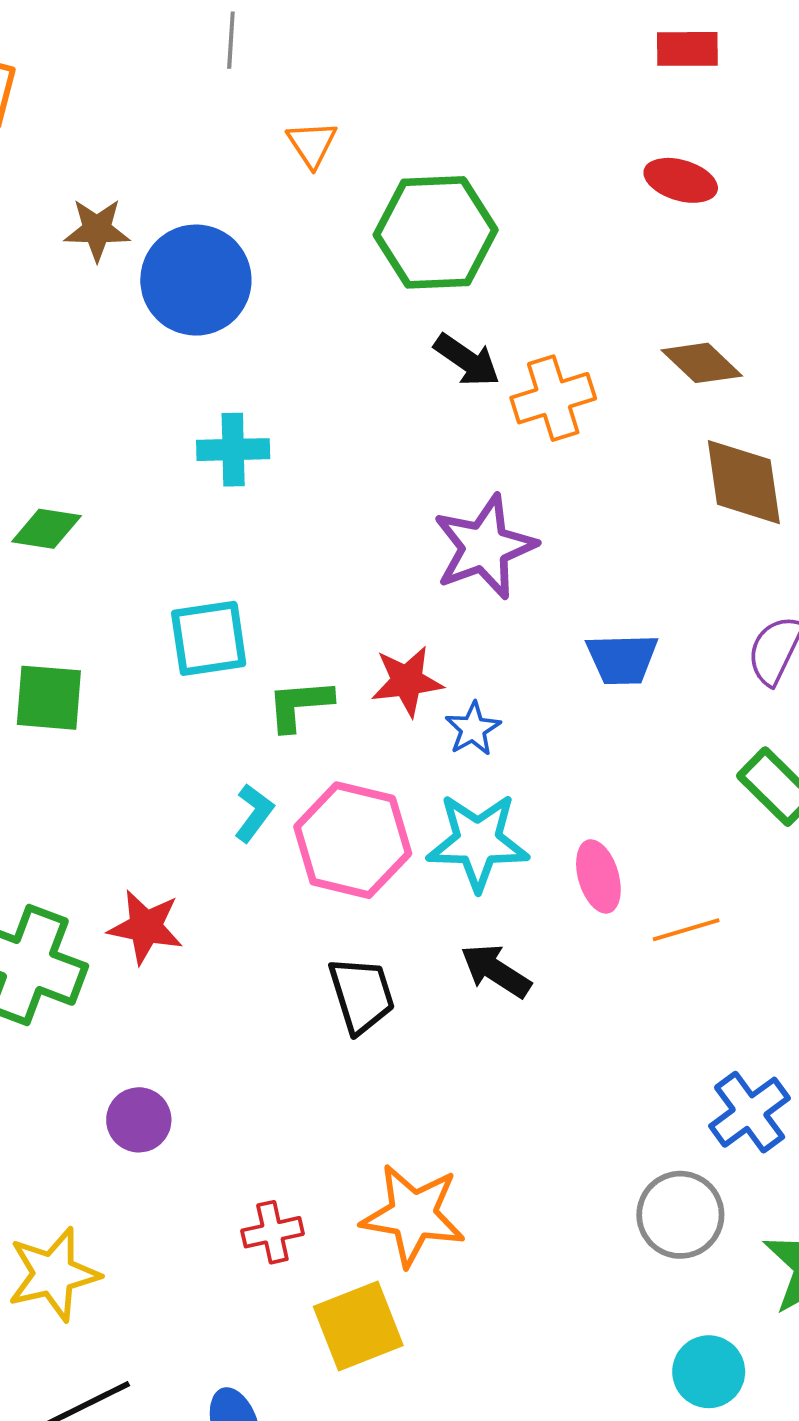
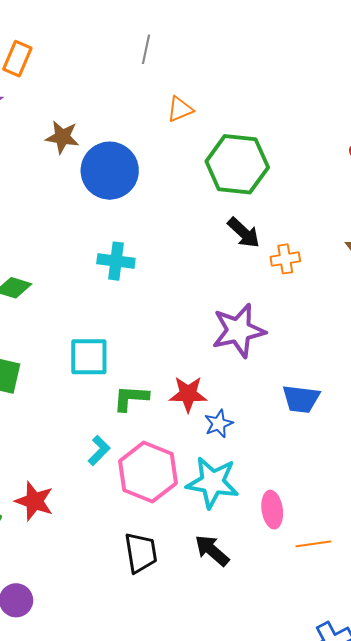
orange triangle: (312, 144) -> (180, 109), turned 32
orange cross: (553, 398) -> (285, 259), size x0.7

